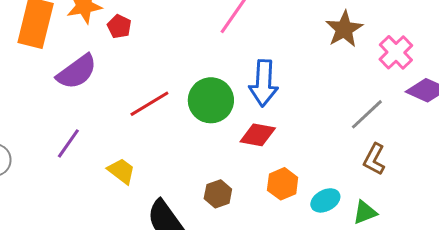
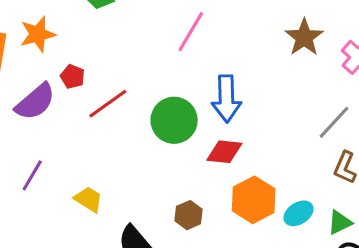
red pentagon: (119, 26) -> (73, 77), moved
red line: (149, 104) -> (108, 104), moved
orange hexagon: (283, 184) -> (254, 200), size x1.4

